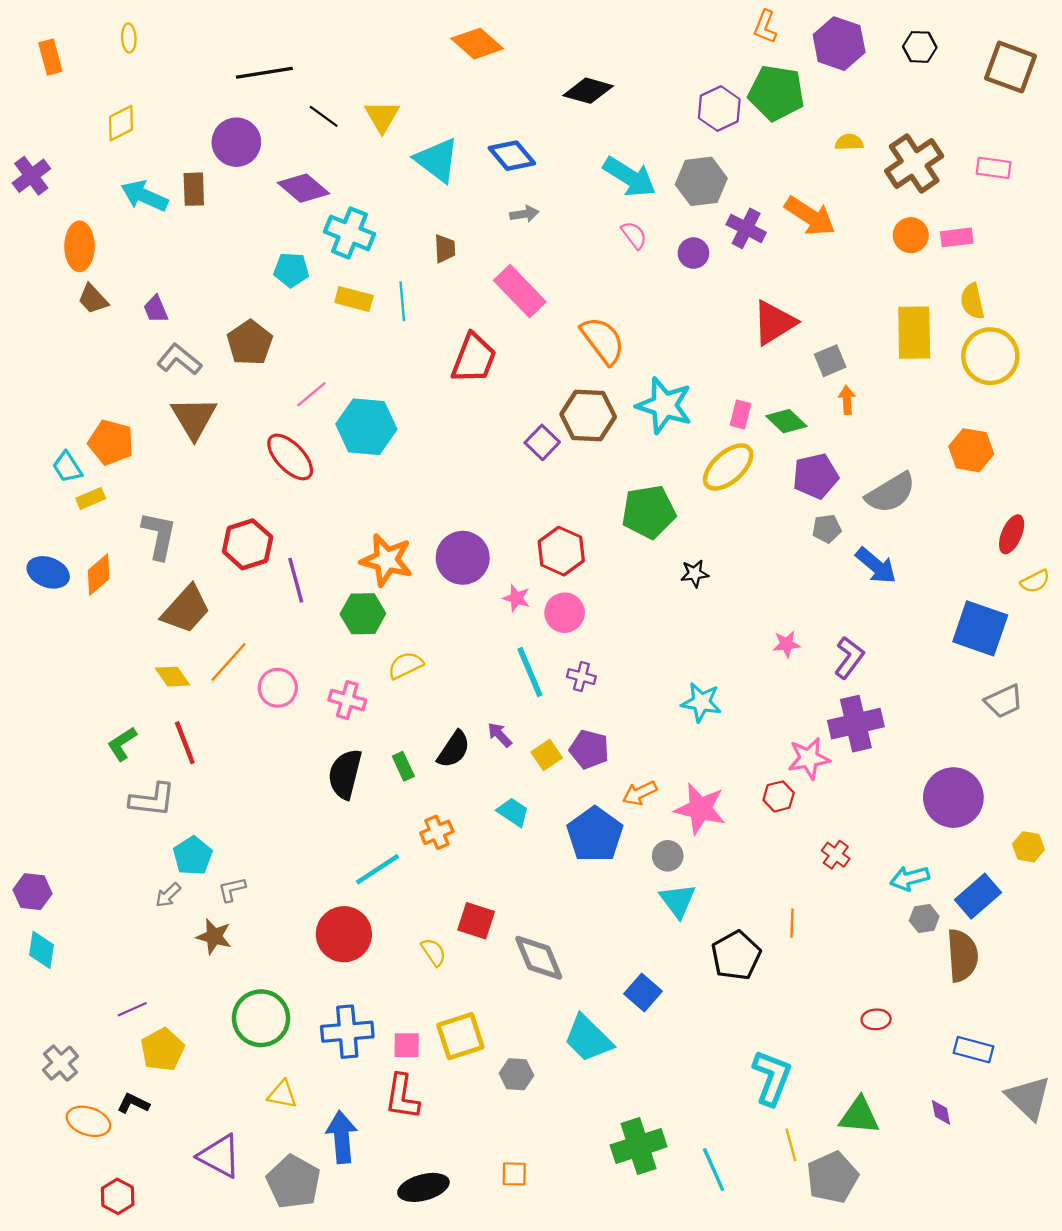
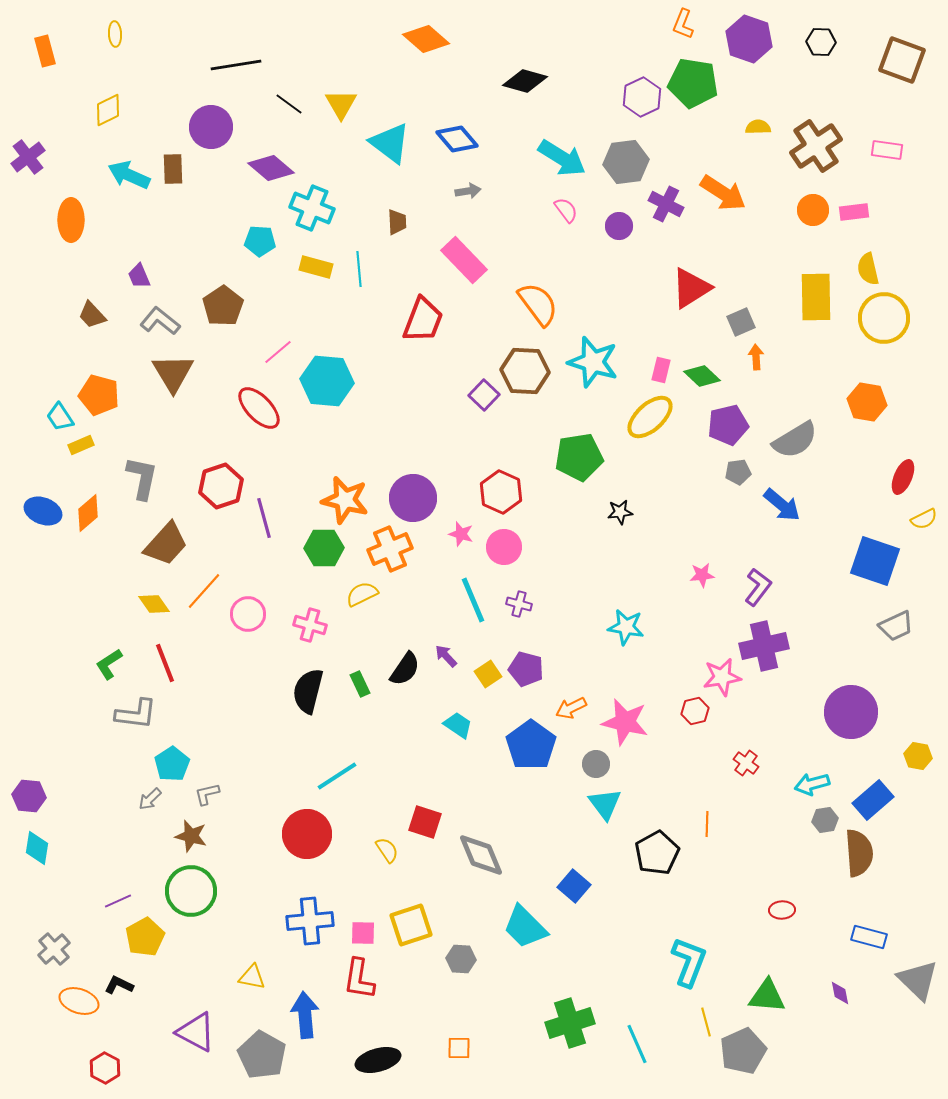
brown trapezoid: (93, 299) -> (92, 315), moved
orange cross: (437, 832) -> (390, 549), moved, size x1.5
green circle: (261, 1018) -> (191, 891), moved

